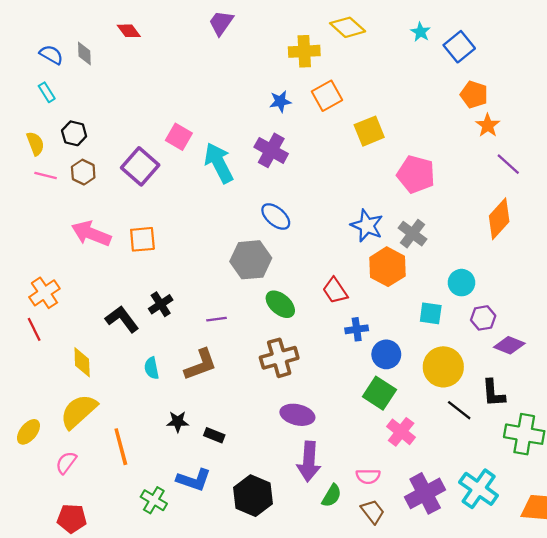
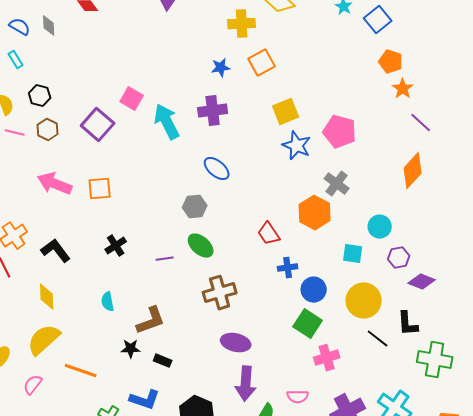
yellow square: (369, 131) -> (286, 112), moved
purple cross: (271, 150) -> (213, 111), turned -36
blue star: (367, 226) -> (297, 146), moved
gray hexagon: (251, 260) -> (195, 207), size x0.7
green ellipse: (280, 304) -> (201, 246), moved
black L-shape: (122, 319) -> (56, 251), moved
brown L-shape: (201, 365) -> (151, 321), moved
pink cross: (401, 432) -> (327, 358), turned 35
orange line: (121, 447) -> (81, 371), turned -56

